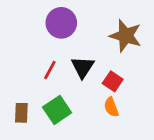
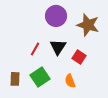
purple circle: (61, 23) -> (56, 16), moved
orange semicircle: (111, 107) -> (70, 81), moved

